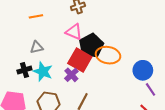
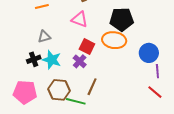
black pentagon: (91, 46) -> (122, 19), moved, turned 30
red square: (80, 60) -> (87, 47), size x0.7
purple line: (151, 89) -> (157, 71), turned 32

